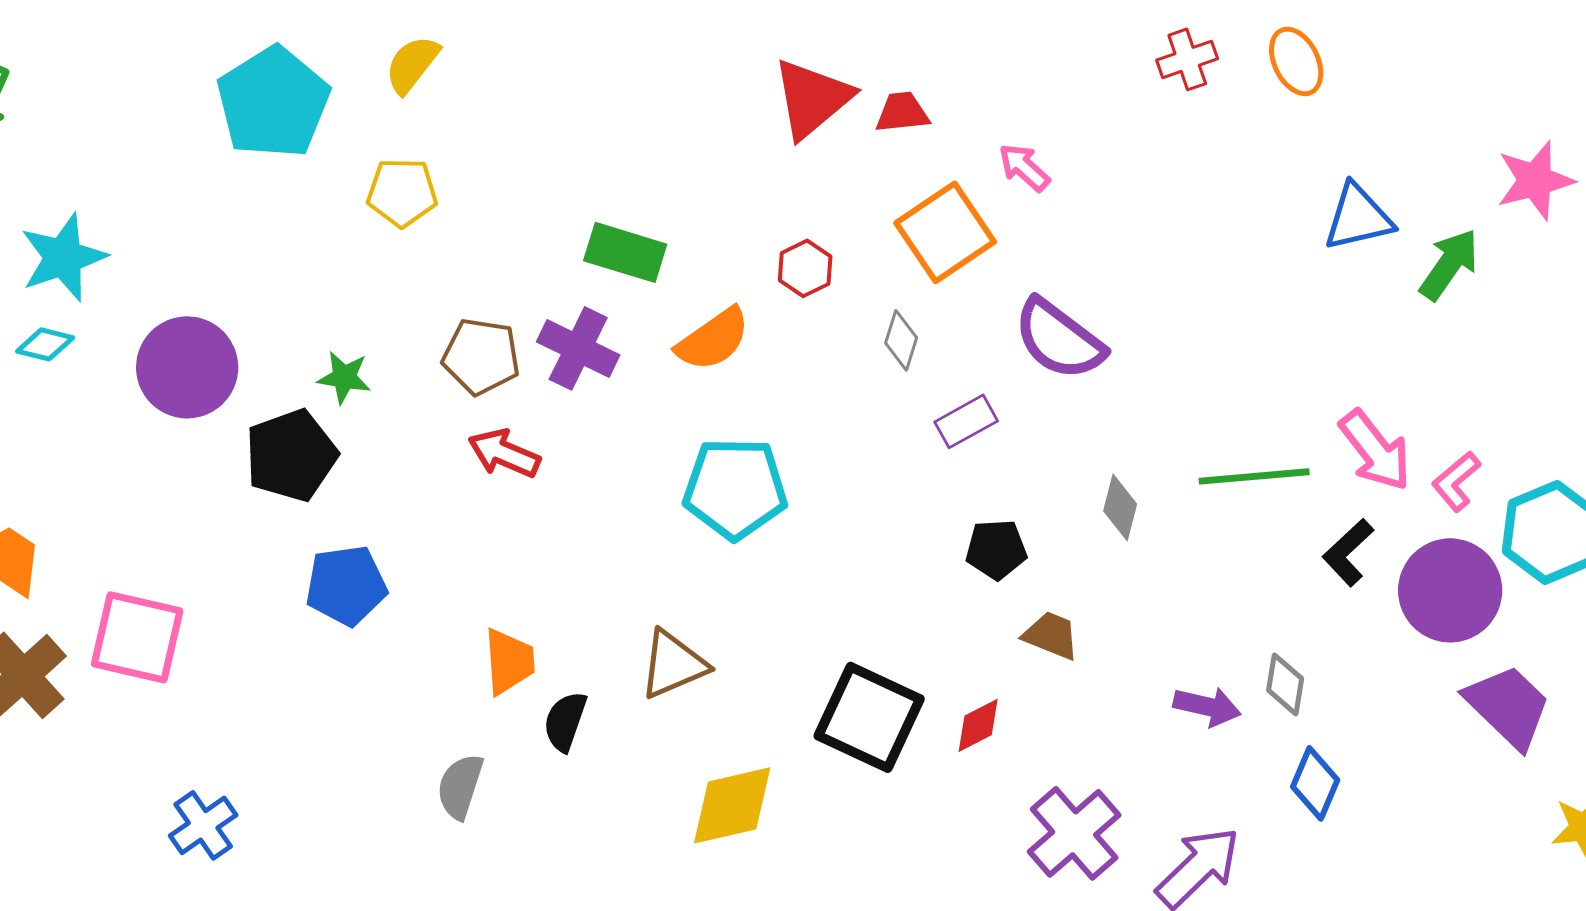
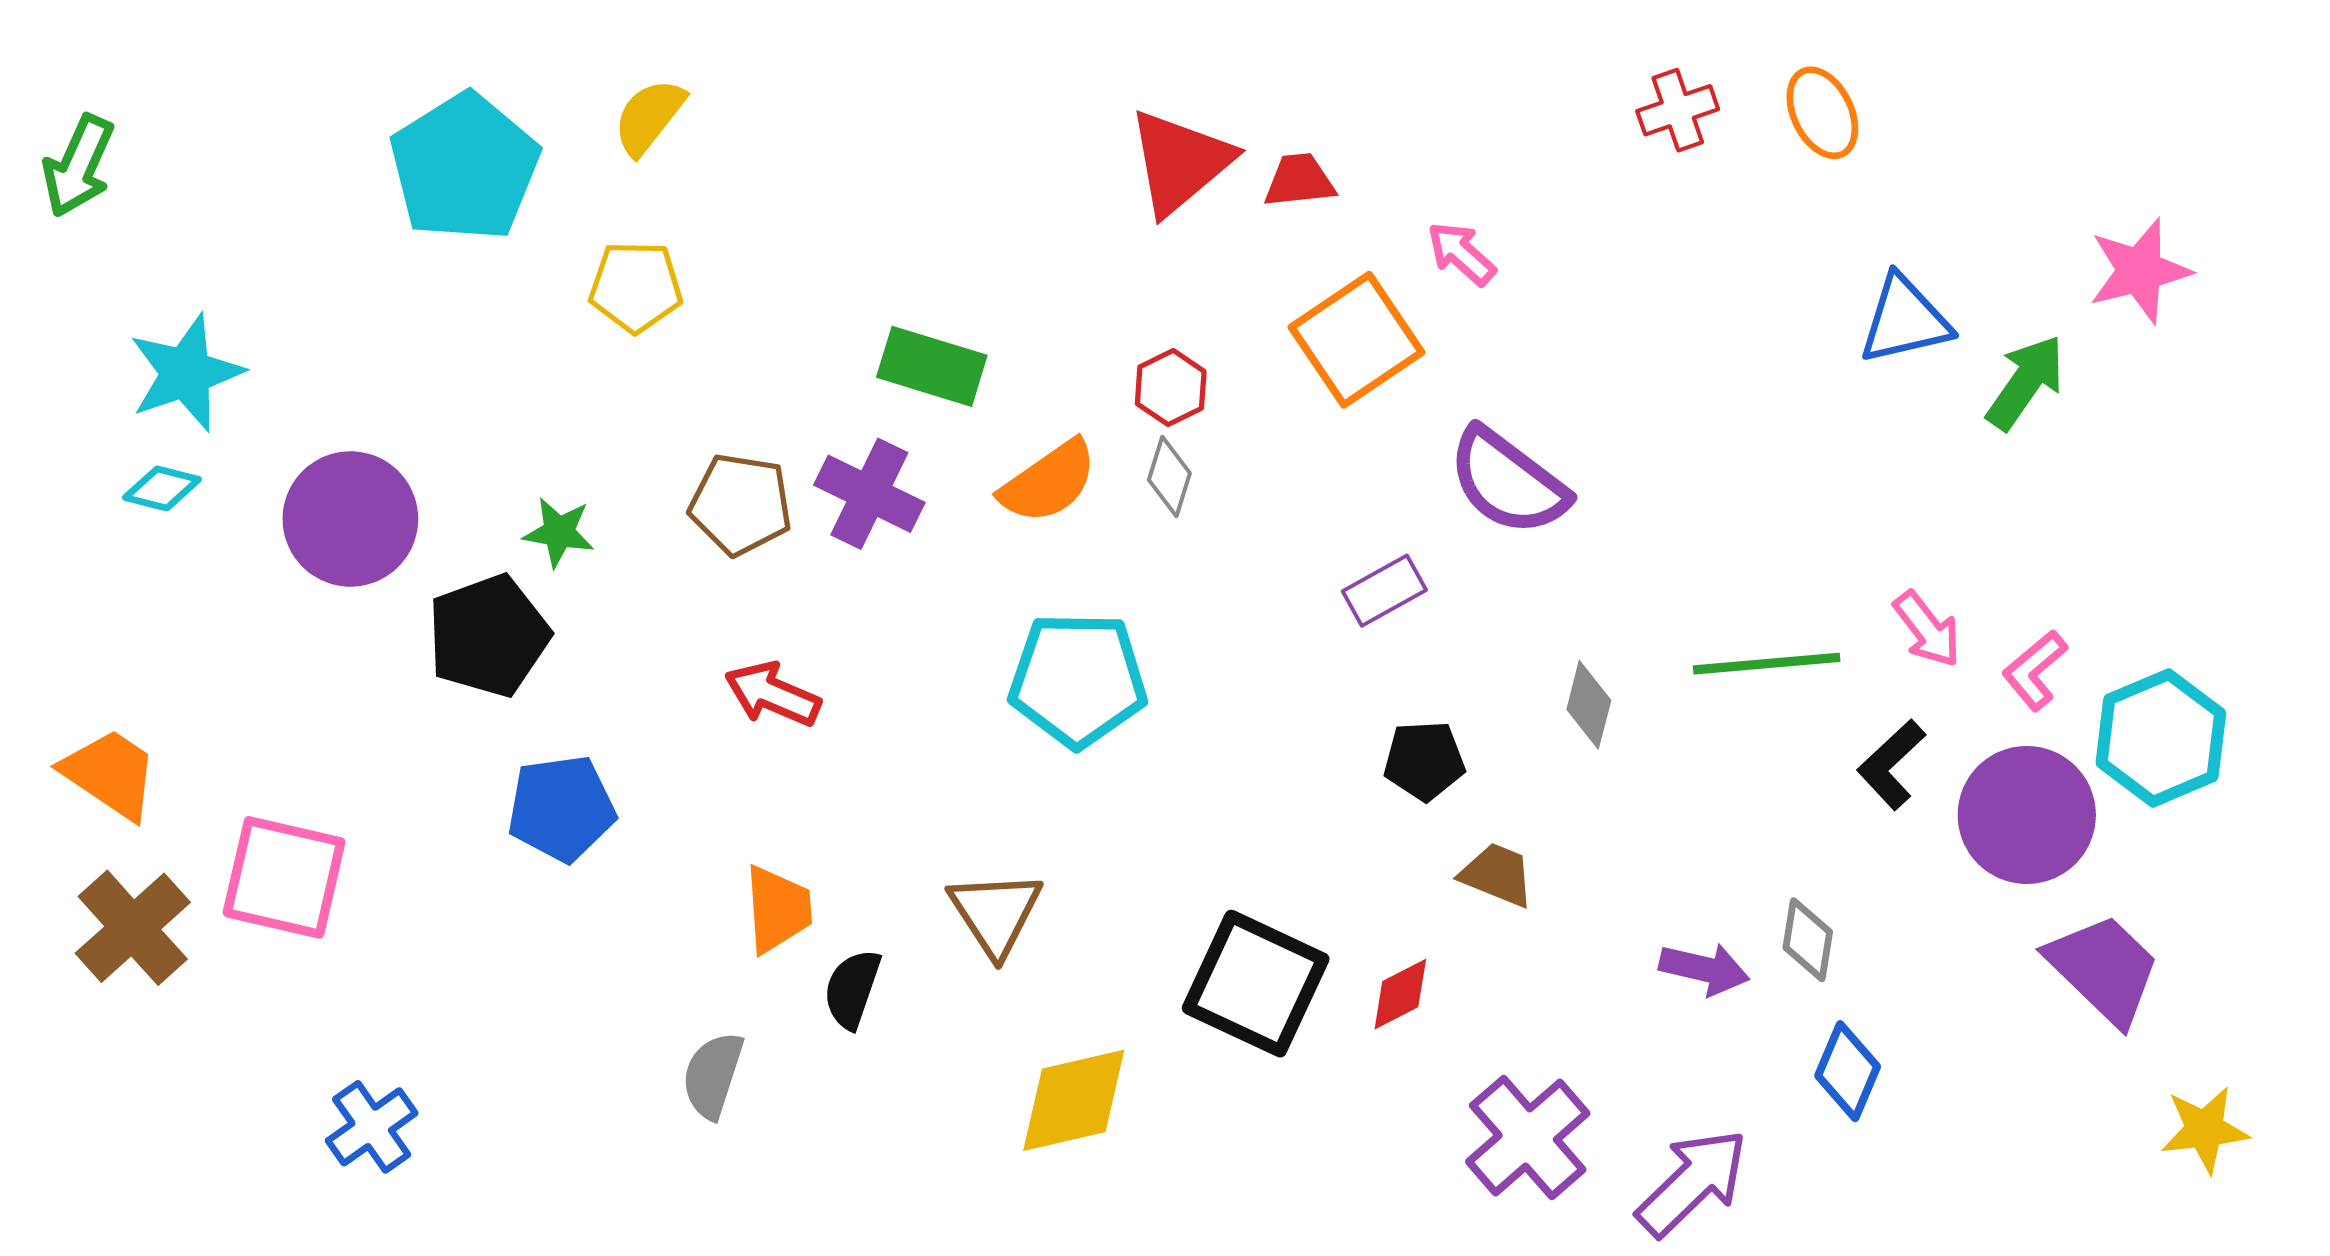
gray diamond: (901, 340) -> (1169, 477), moved
pink arrow: (1375, 450) -> (1927, 629), size x0.7
red arrow: (504, 453) -> (772, 694), moved
brown triangle: (673, 664) -> (995, 913), turned -40

